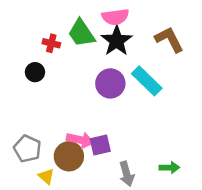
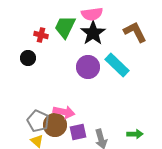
green trapezoid: (81, 33) -> (65, 27), turned 60
purple square: (100, 145) -> (78, 132), moved
gray pentagon: (27, 149) -> (38, 121), moved

